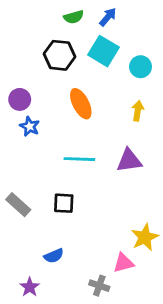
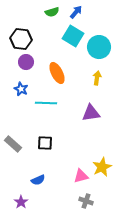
black hexagon: (59, 55) -> (21, 39), moved
cyan circle: (141, 67) -> (99, 47), size x1.5
purple circle: (20, 99) -> (26, 62), moved
cyan line: (79, 159) -> (46, 103), moved
pink triangle: (123, 263) -> (81, 176), moved
gray cross: (99, 286) -> (86, 201), moved

